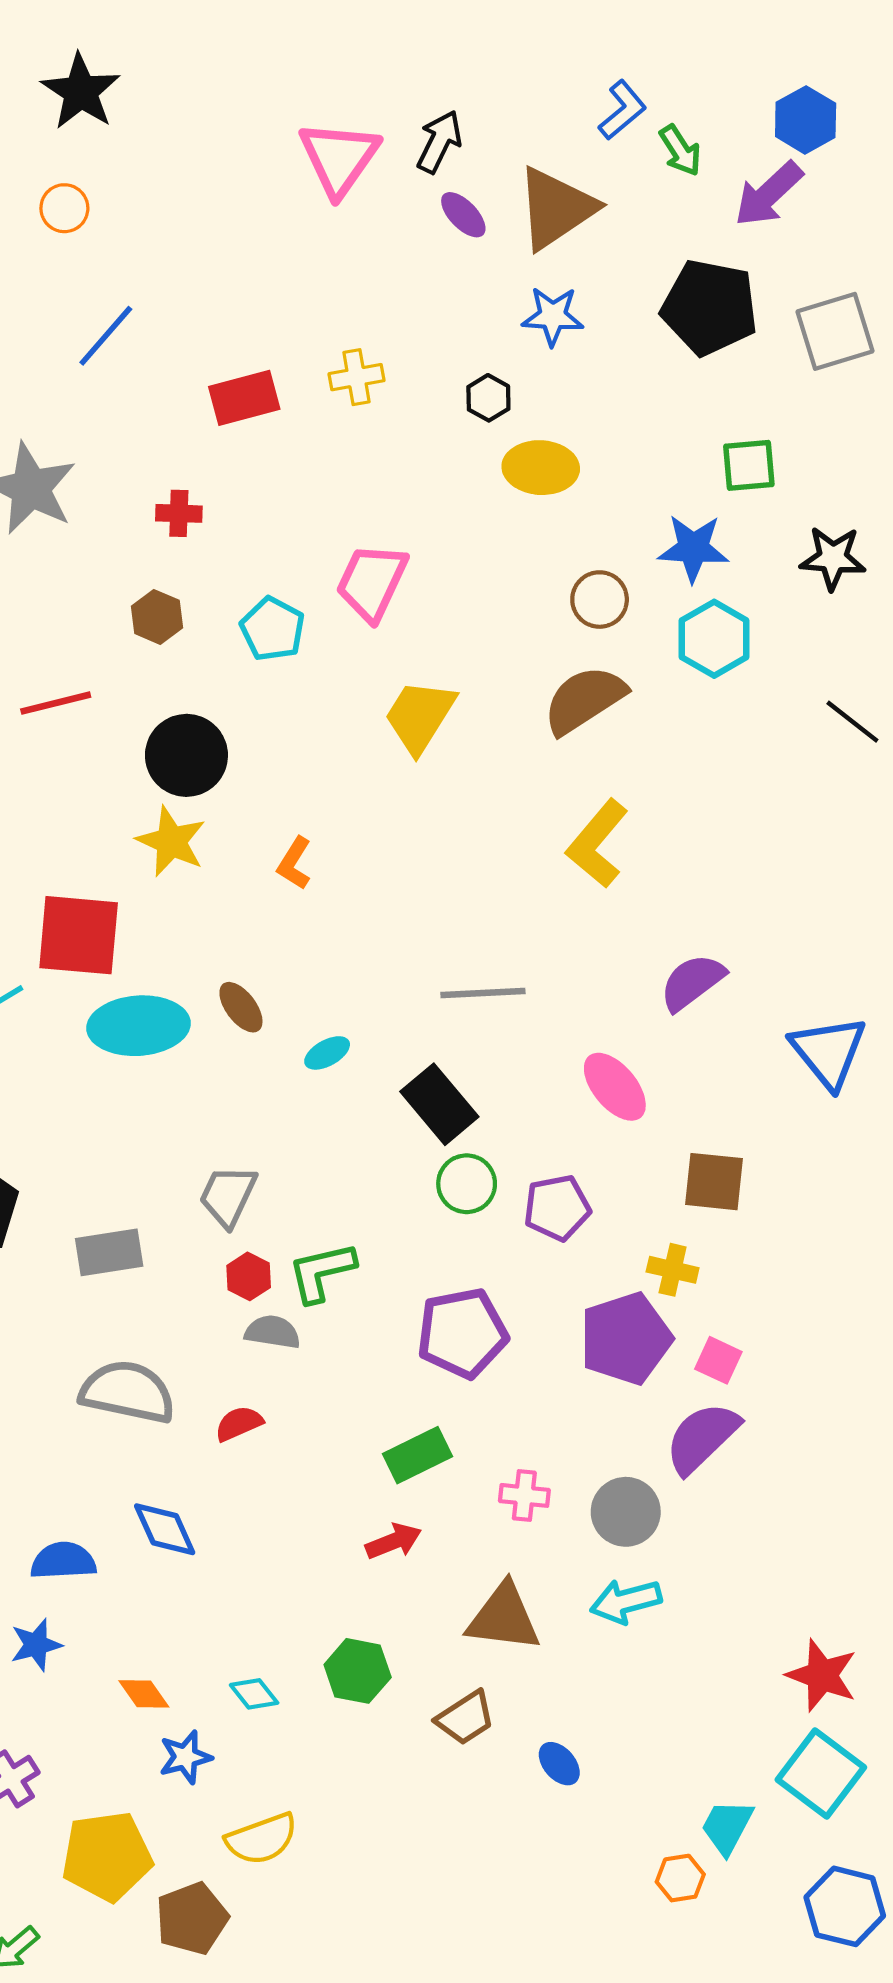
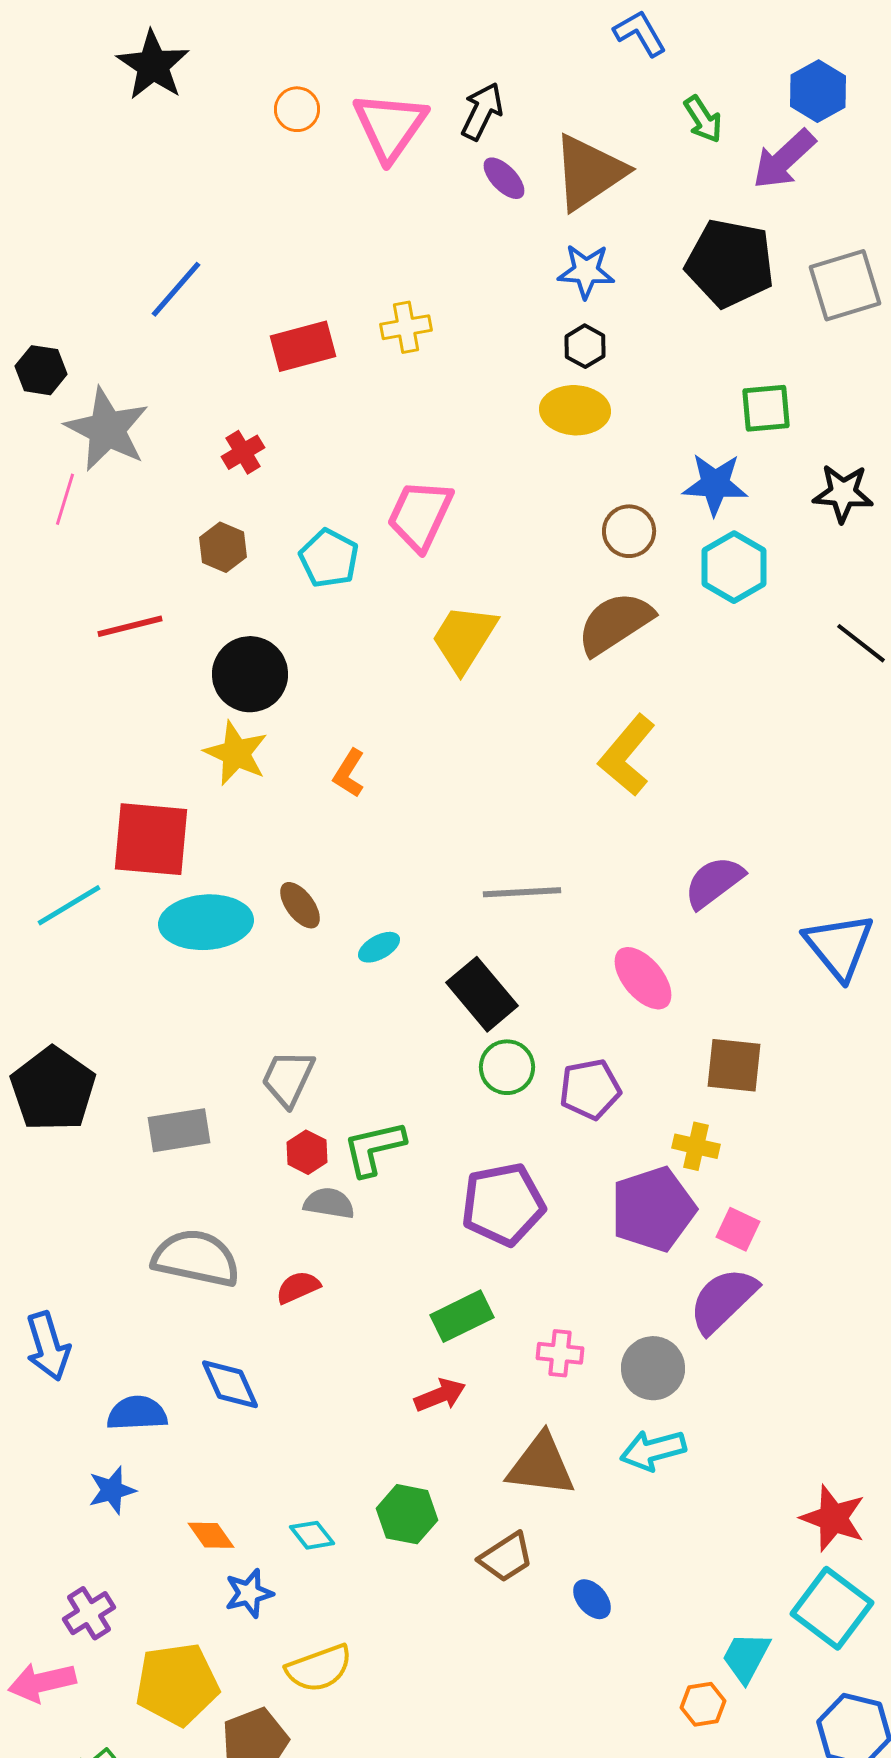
blue L-shape: (622, 110) -> (640, 33), moved, turned -80
orange circle: (64, 208) -> (297, 109), moved
black hexagon: (488, 398) -> (585, 346), moved
red cross: (179, 513) -> (243, 452), turned -33

